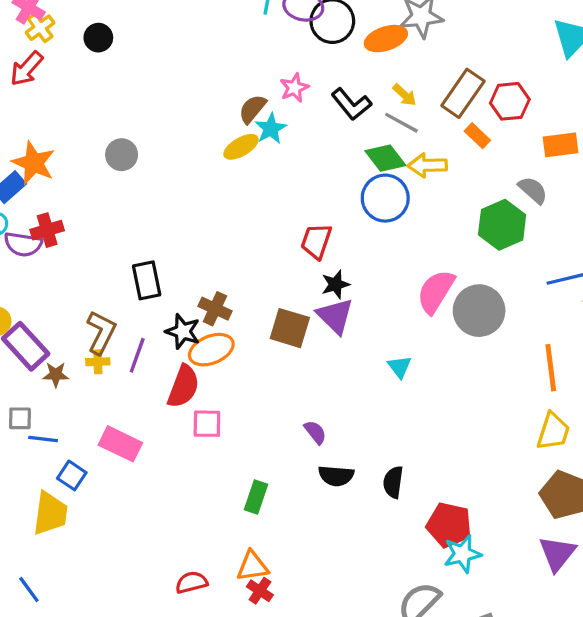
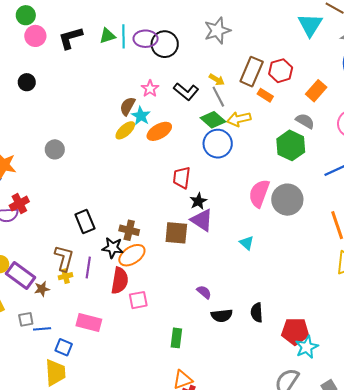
orange ellipse: (386, 39) -> (159, 131), moved
gray line: (401, 123) -> (218, 97), turned 45
orange rectangle: (561, 145) -> (316, 91), turned -30

